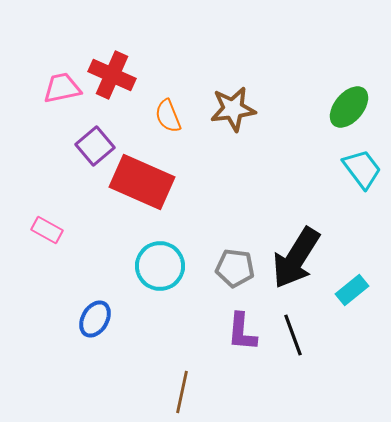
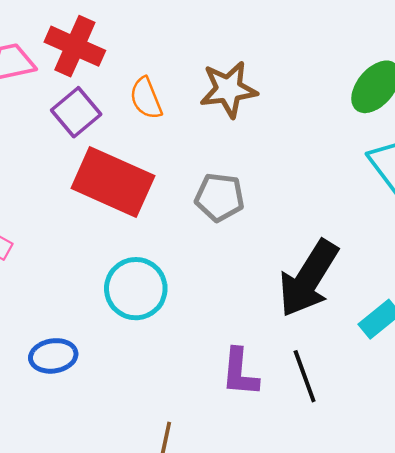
purple square: (95, 146) -> (76, 112), moved
gray pentagon: (235, 268) -> (220, 197), moved
blue ellipse: (95, 319) -> (53, 356), turned 51

